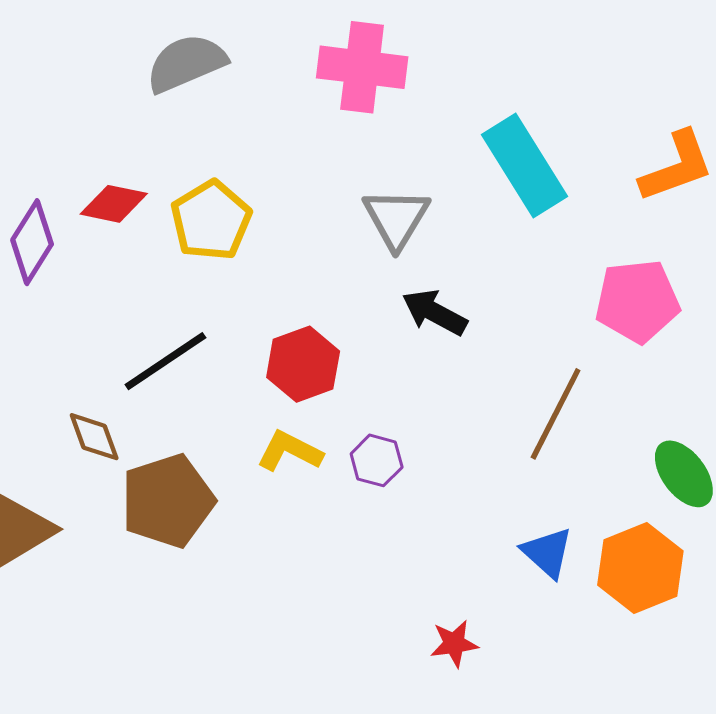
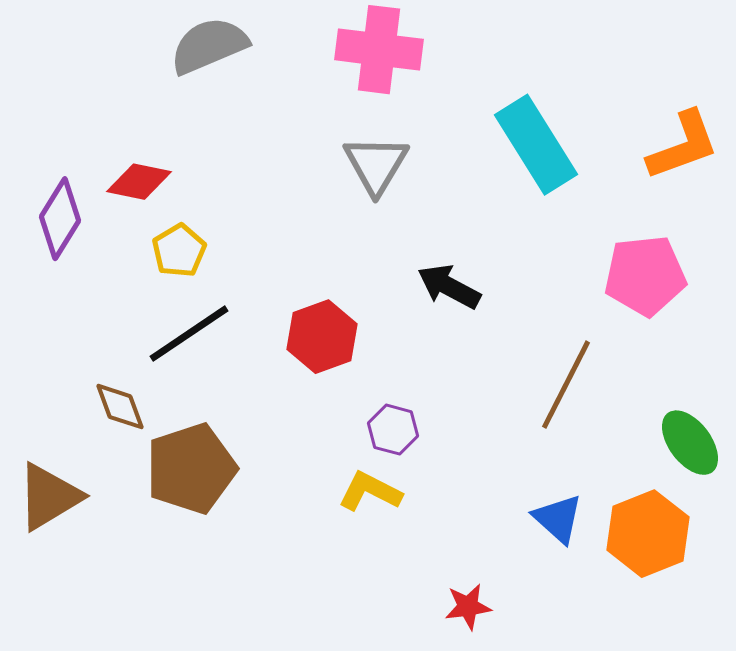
gray triangle: (396, 218) -> (376, 165), moved
yellow pentagon: (211, 220) -> (179, 251), moved, size x0.7
yellow L-shape: (290, 451) -> (370, 492), moved

